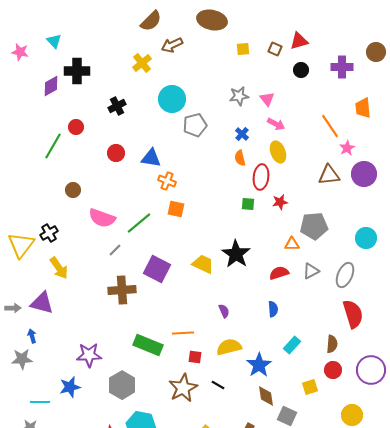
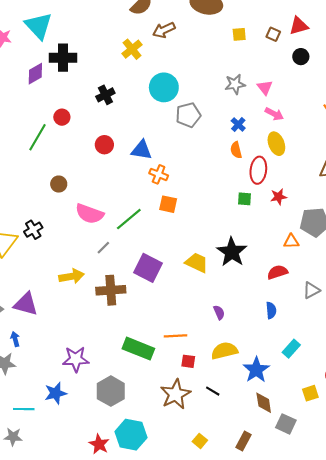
cyan triangle: (54, 41) -> (39, 26), size x1.8
yellow arrow: (59, 268) -> (71, 276), moved, turned -65
gray triangle: (311, 271) -> (311, 290), moved

